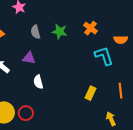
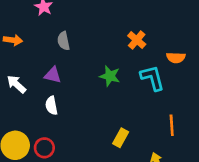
green star: (60, 32) -> (110, 76), moved
white semicircle: (38, 82) -> (51, 106), moved
yellow rectangle: (91, 93) -> (121, 138), moved

